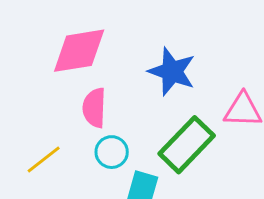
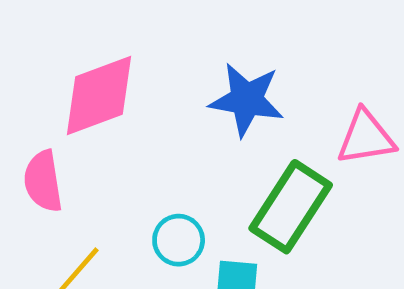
pink semicircle: (94, 108) -> (43, 181), moved

